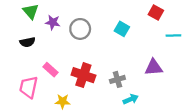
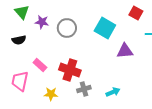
cyan square: (122, 29) -> (105, 28), size x1.5
purple triangle: (154, 67) -> (125, 51), moved
gray cross: (117, 79) -> (84, 89), moved

